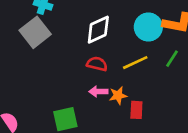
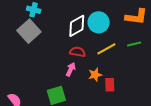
cyan circle: (148, 27) -> (99, 22), moved
green line: (172, 59) -> (134, 44), turned 48
pink arrow: (98, 92) -> (71, 69), moved, turned 120

